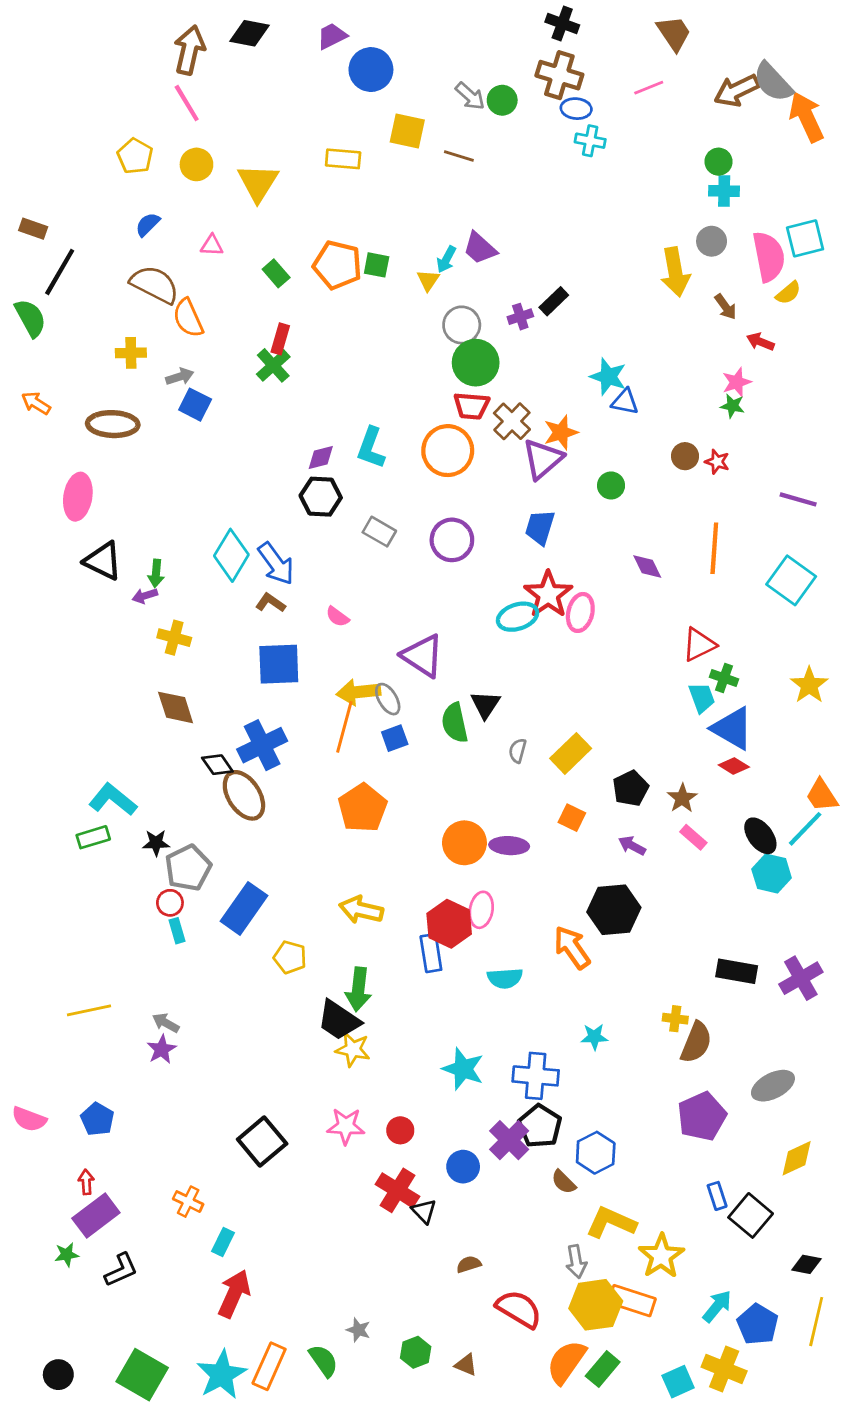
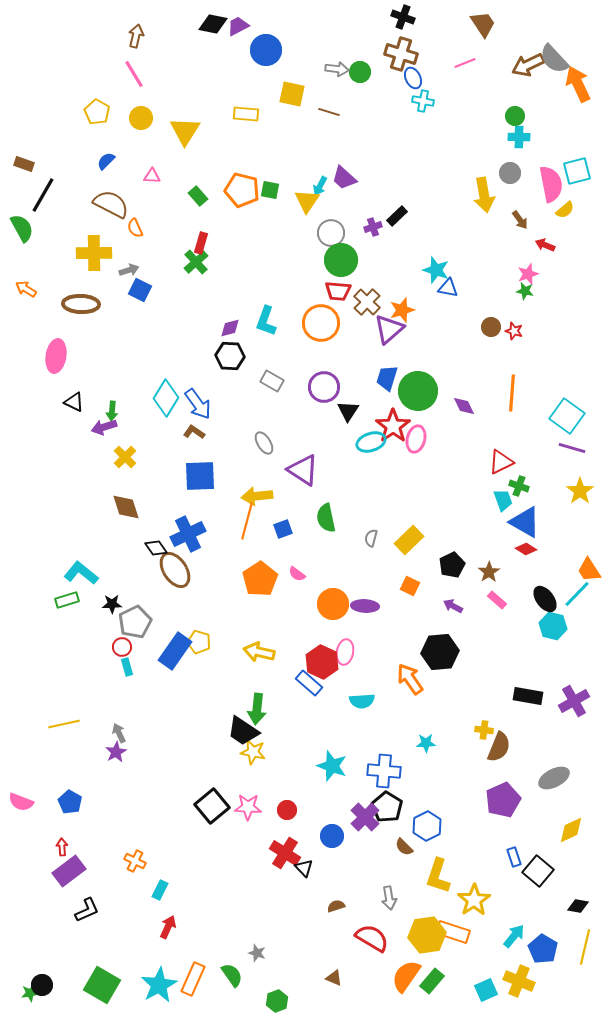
black diamond: (250, 33) -> (213, 24), moved
brown arrow: (190, 50) -> (136, 36), size x0.7
gray arrow: (470, 96) -> (337, 69), turned -35
blue ellipse: (576, 109) -> (413, 78), turned 60
yellow triangle: (428, 280) -> (307, 201), size x1.5
orange semicircle: (188, 318) -> (135, 228), size x0.7
yellow cross: (131, 353) -> (94, 253), size x1.6
green circle: (611, 485) -> (418, 391), moved, size x2.0
purple line: (798, 499) -> (572, 448), moved
black triangle: (103, 561) -> (74, 402), size x0.7
purple arrow: (145, 596) -> (104, 427), size x1.4
pink semicircle: (337, 617) -> (297, 574), moved
yellow cross: (174, 638) -> (125, 457), turned 30
gray ellipse: (388, 699) -> (264, 443), moved
black triangle: (485, 705) -> (348, 411), moved
blue rectangle: (431, 953) -> (309, 683), turned -40
yellow pentagon: (290, 957) -> (199, 642), moved
gray arrow: (166, 1023) -> (119, 733), turned 36
black square: (262, 1142) -> (212, 806), moved
yellow L-shape: (611, 1222) -> (438, 876), turned -96
green star: (67, 1255) -> (30, 993), moved
gray arrow: (576, 1262) -> (389, 898), moved
red arrow: (234, 1294) -> (168, 927), size x0.7
green hexagon: (416, 1352) -> (277, 1001), moved

